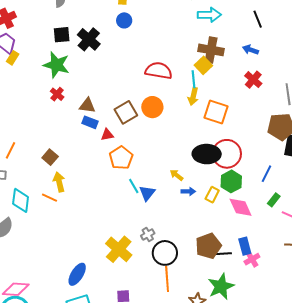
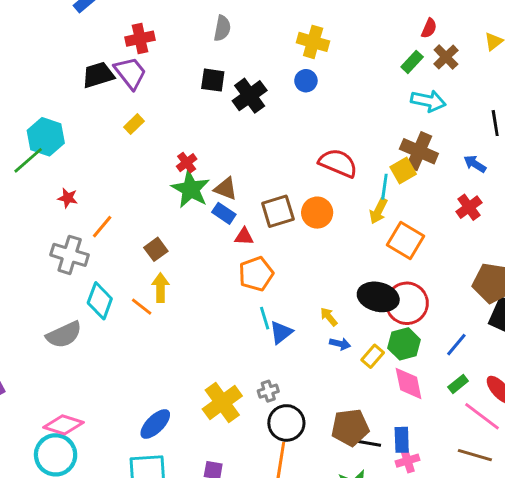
yellow rectangle: (13, 58) -> (134, 124), moved
green star: (56, 65) -> (191, 189), moved

